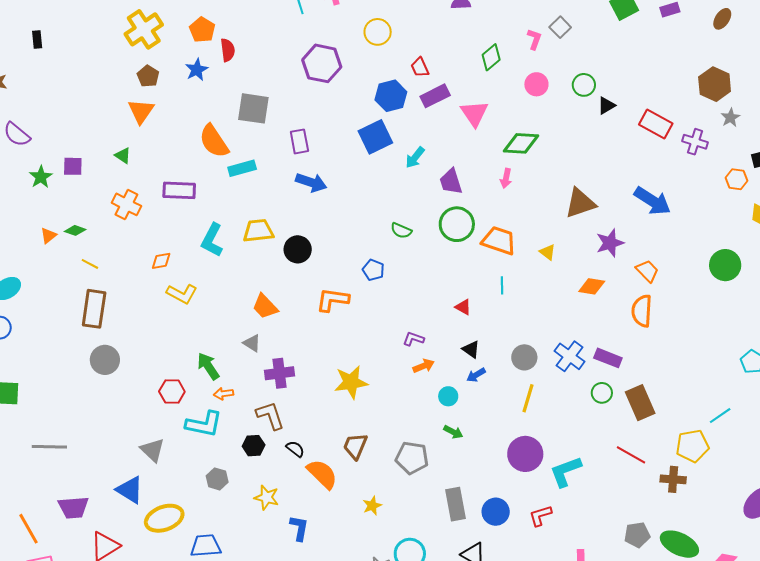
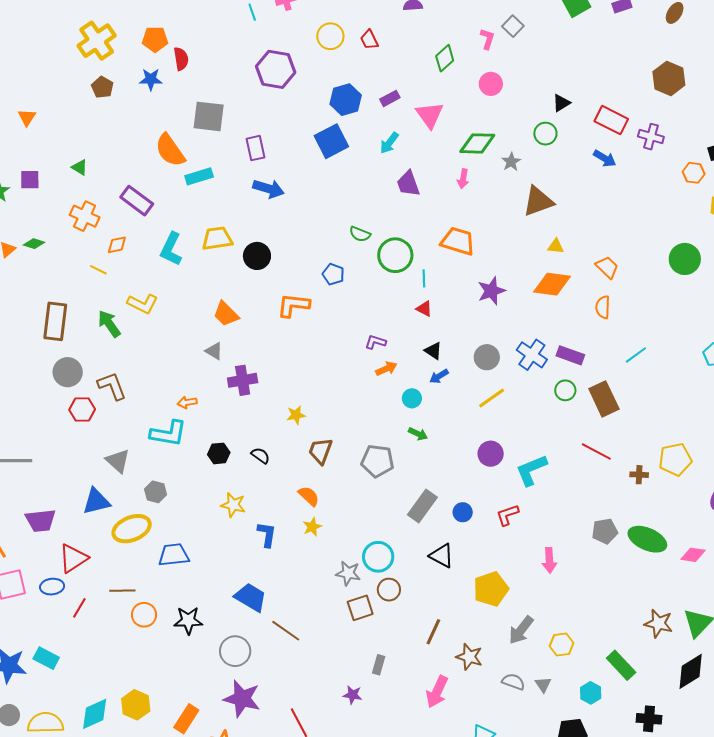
orange pentagon: (202, 30) -> (155, 39), turned -30
red trapezoid: (420, 67) -> (369, 40), moved
blue star: (197, 70) -> (151, 79), turned 30
green circle: (584, 85) -> (545, 134), moved
purple rectangle: (435, 96) -> (390, 98), size x0.7
orange triangle: (141, 111) -> (27, 117), moved, size x0.7
gray star: (730, 118) -> (511, 162), moved
cyan arrow: (415, 157) -> (389, 143), moved
purple rectangle: (179, 190) -> (137, 201), turned 36
blue arrow: (652, 201) -> (605, 158), moved, size x0.6
green circle: (457, 224) -> (395, 255), moved
purple star: (610, 243) -> (491, 291), moved
yellow triangle: (548, 252) -> (556, 246), moved, turned -30
orange diamond: (161, 261) -> (117, 245), moved
yellow line: (90, 264) -> (98, 270), moved
cyan line: (502, 285) -> (424, 278), moved
orange diamond: (592, 286) -> (552, 284), size x1.4
orange semicircle: (642, 311) -> (603, 307), size x0.7
green arrow: (208, 366) -> (109, 324), moved
yellow star: (351, 382) -> (296, 415), moved, size x0.6
red hexagon: (172, 392) -> (82, 409), moved
yellow line: (528, 398) -> (492, 398), turned 40
brown L-shape: (270, 416) -> (112, 386), moved
cyan line: (720, 416) -> (636, 355), moved
yellow pentagon: (692, 446) -> (675, 459), moved
purple circle: (525, 454) -> (491, 454), size x0.7
orange semicircle: (322, 474) -> (309, 496), moved, size x0.7
gray hexagon: (217, 479) -> (156, 492), moved
brown cross: (673, 479) -> (639, 475), size x0.7
blue triangle: (130, 490) -> (96, 501), turned -44
gray rectangle: (455, 504) -> (422, 506), turned 48
yellow star: (372, 506) -> (312, 527), moved
blue circle: (496, 512) -> (463, 512), size x0.7

